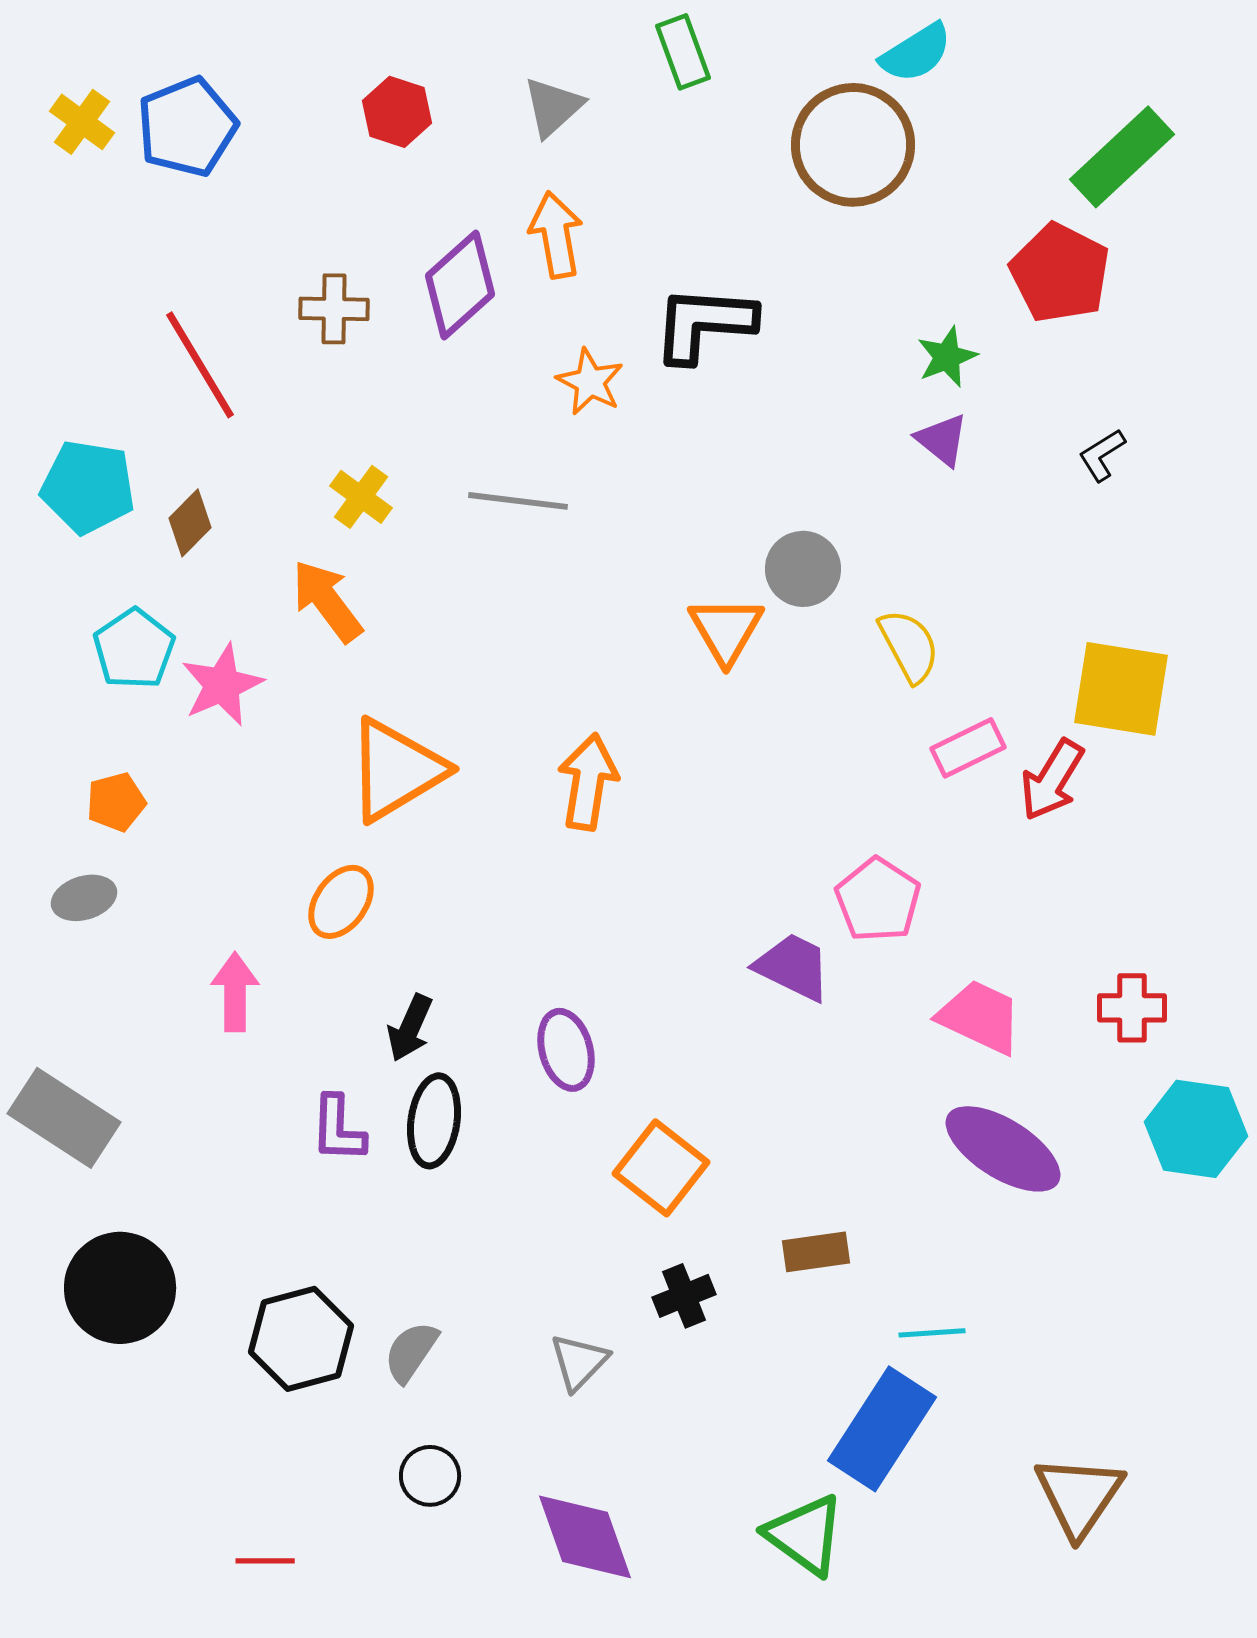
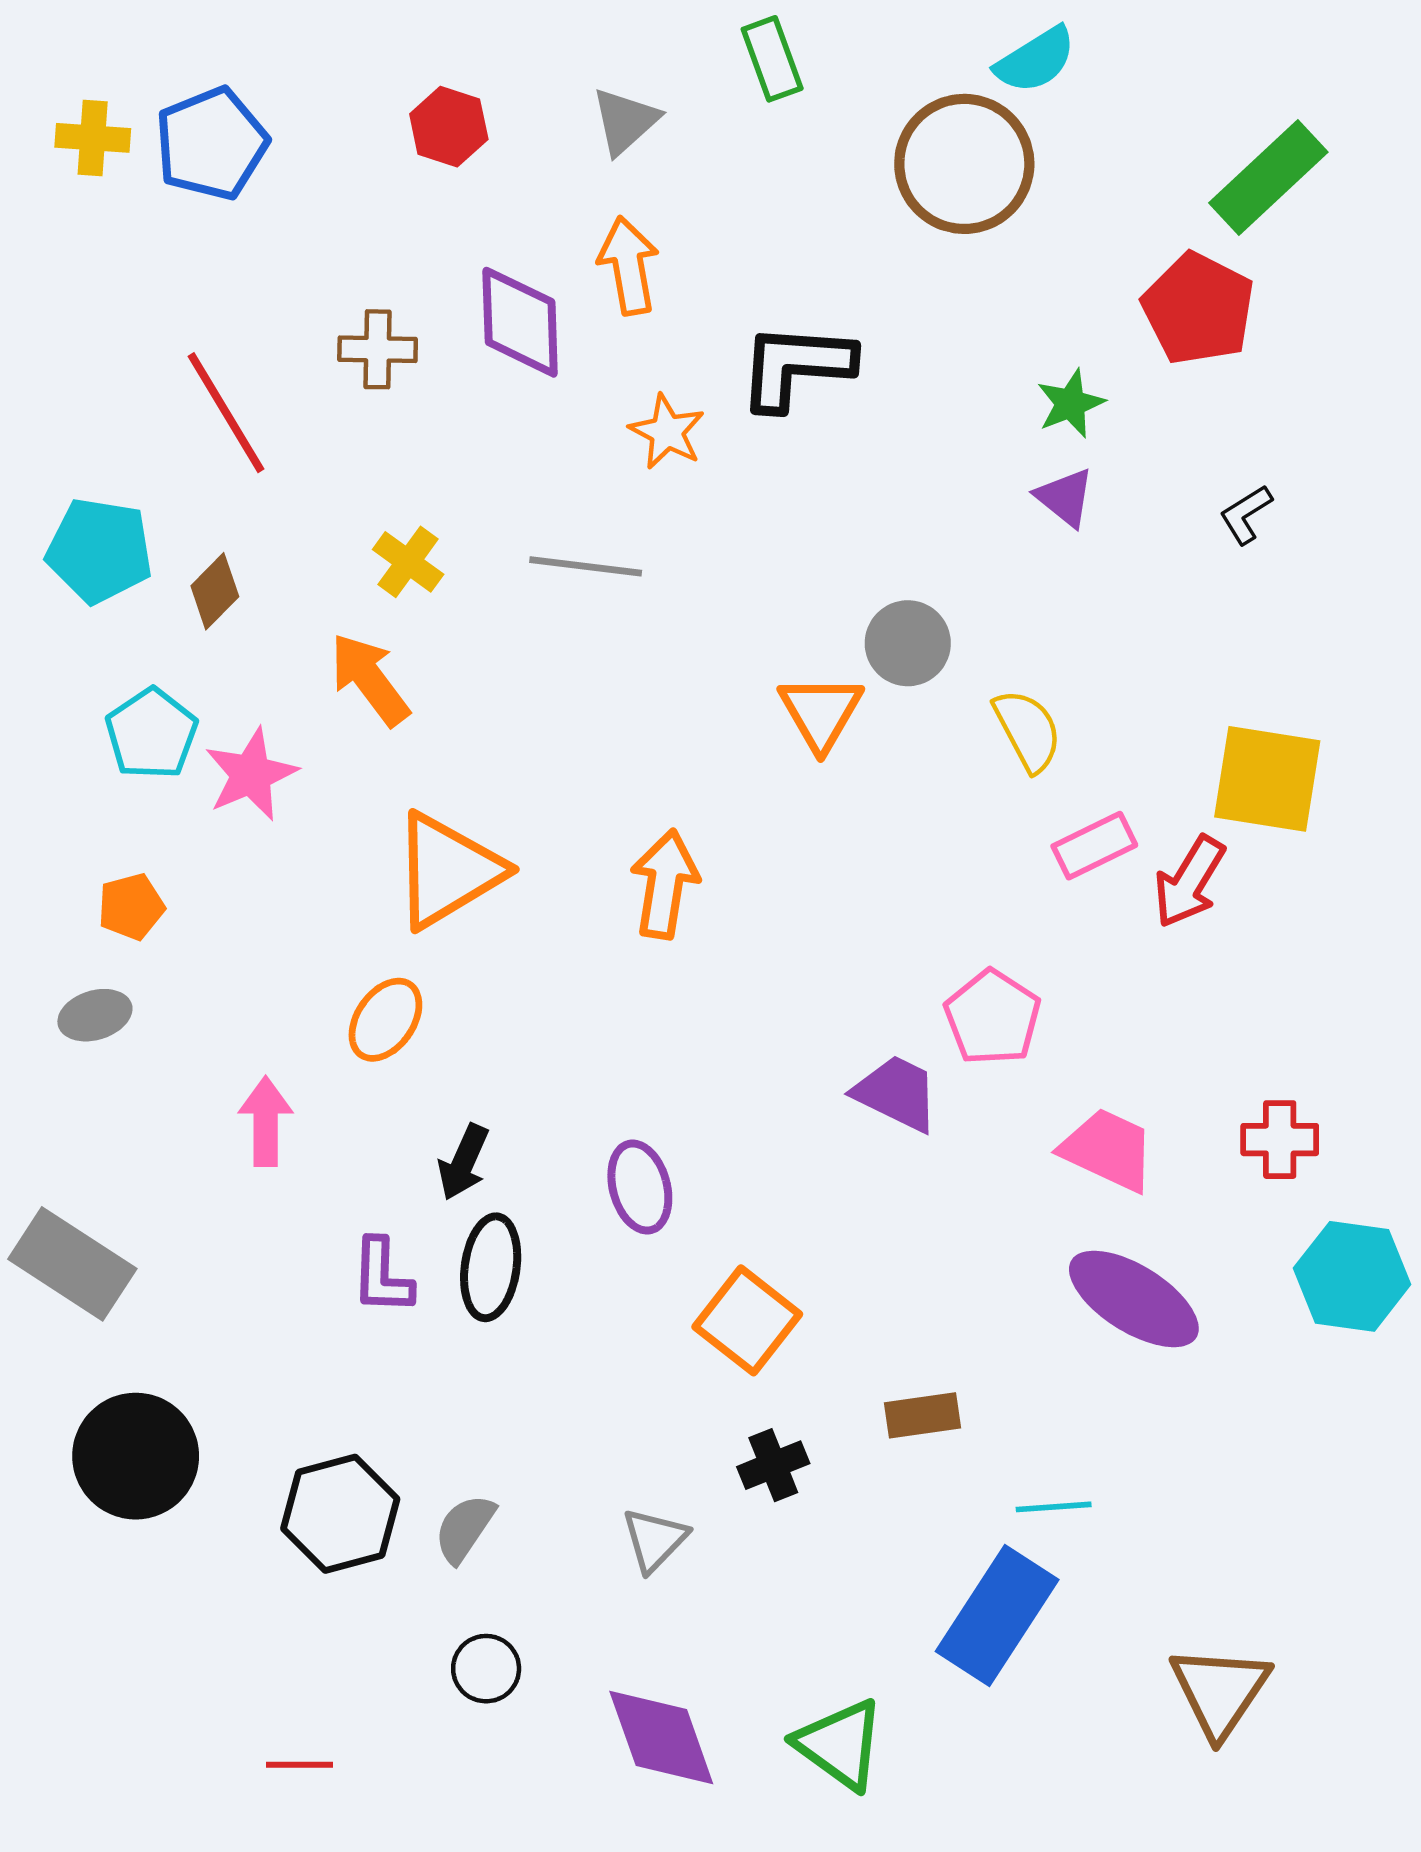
yellow cross: (82, 122) -> (93, 138), turned -32
purple diamond: (460, 285) -> (520, 322), turned -50
green triangle: (805, 1535) -> (840, 1744), moved

